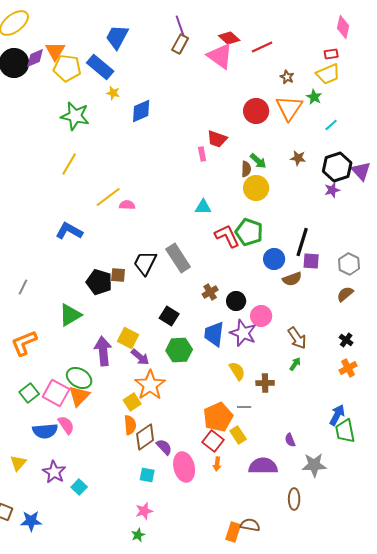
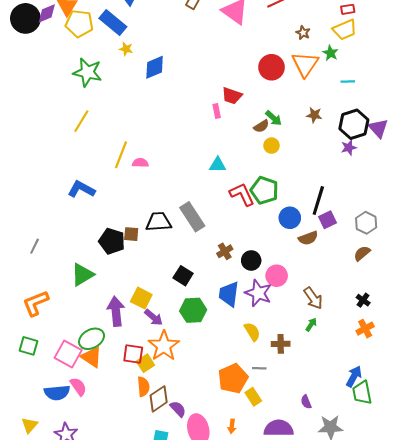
cyan line: (331, 125) -> (348, 81), turned 40
brown semicircle: (246, 169) -> (261, 126), turned 56
yellow circle: (256, 188) -> (272, 146), size x0.6
yellow line: (108, 197) -> (121, 155), turned -32
purple square: (311, 261) -> (327, 220), turned -30
black trapezoid: (145, 263) -> (159, 222), turned 60
green ellipse: (79, 378) -> (92, 339), turned -60
green square: (29, 393) -> (28, 346), moved, turned -36
orange triangle: (79, 396) -> (92, 357), turned -40
red square: (213, 441) -> (133, 354), moved, turned -30

